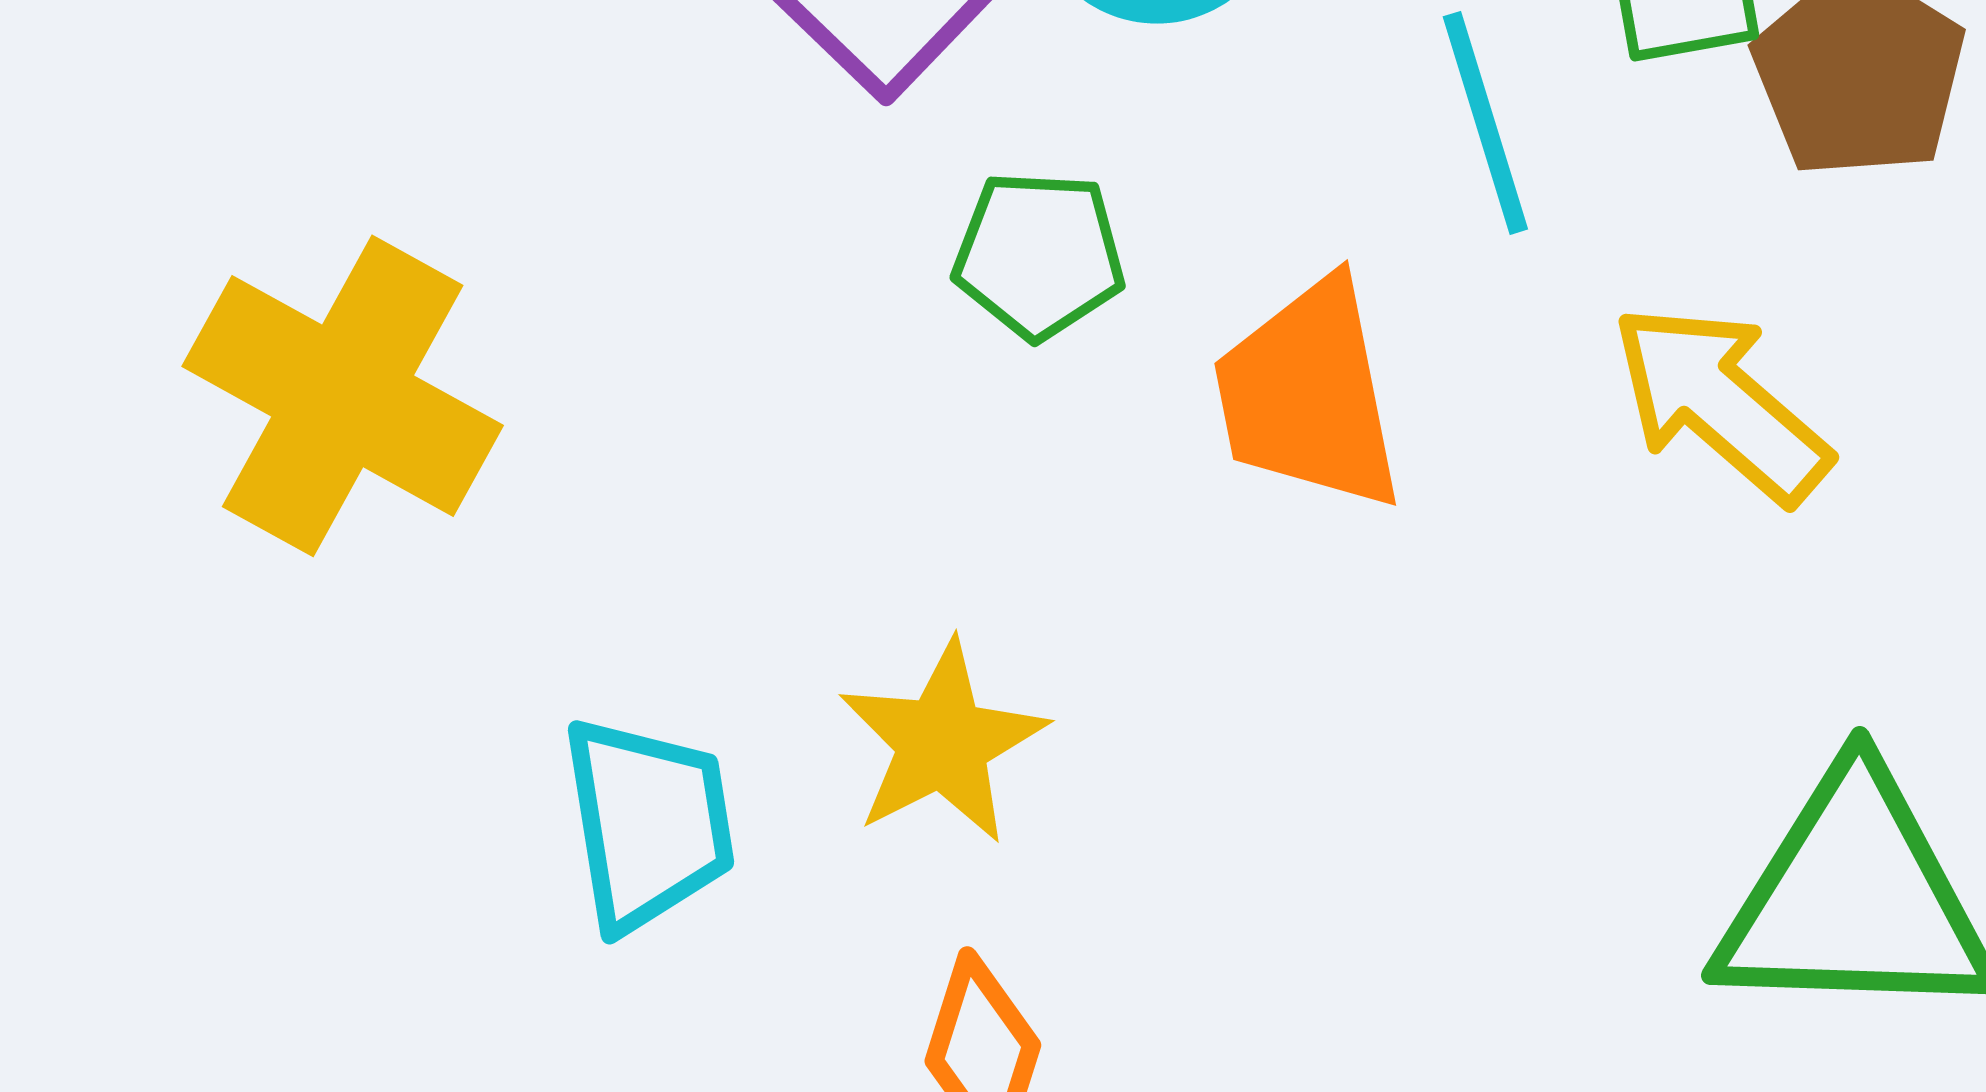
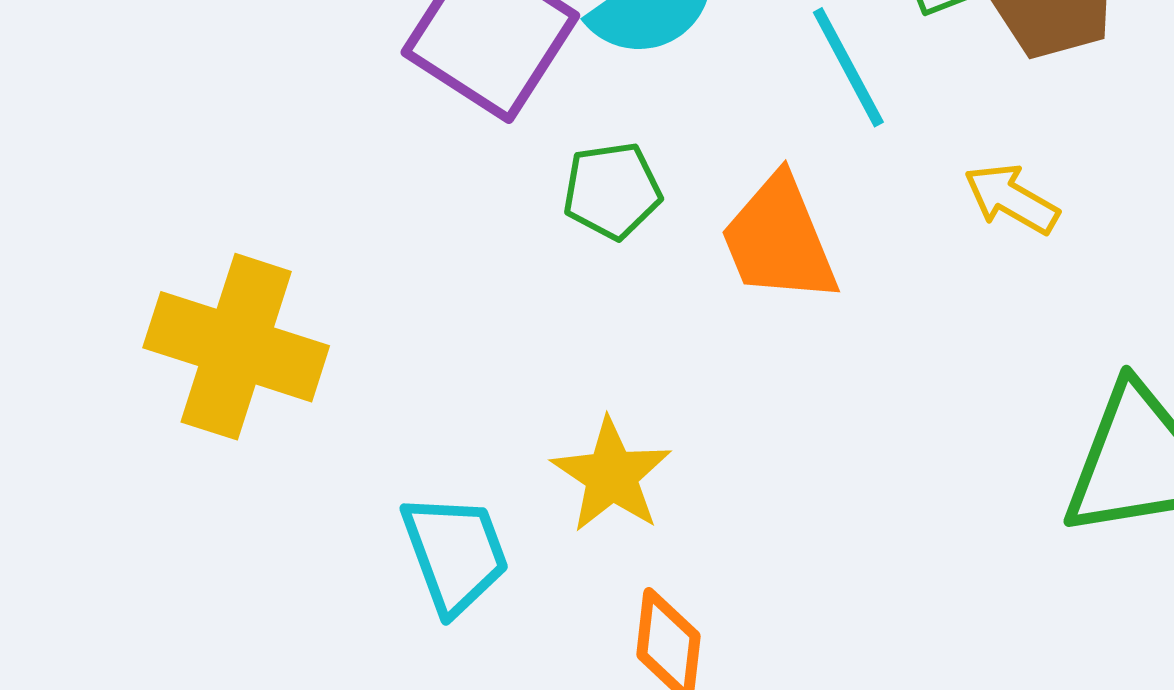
yellow arrow: (1721, 403) -> (1011, 199), size x0.7

